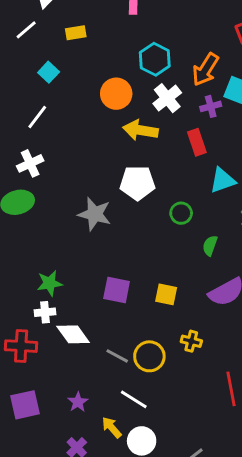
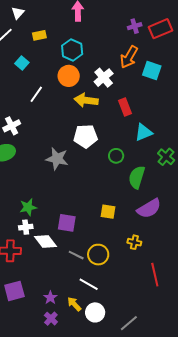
cyan hexagon: (155, 59) -> (72, 50), moved
purple cross: (211, 106) -> (135, 26), moved
white line: (37, 117) -> (36, 94), moved
green semicircle: (210, 246) -> (137, 177), size x1.6
purple square: (117, 290) -> (67, 223), moved
yellow cross: (191, 341) -> (134, 242), moved
purple star: (78, 402) -> (50, 298), moved

